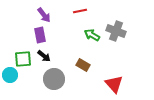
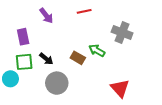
purple rectangle: (40, 35) -> (23, 37), moved
green arrow: (92, 35) -> (97, 50), moved
brown rectangle: (83, 65) -> (78, 58), moved

